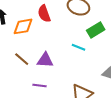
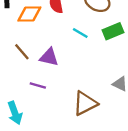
cyan line: (78, 47) -> (80, 33), moved

